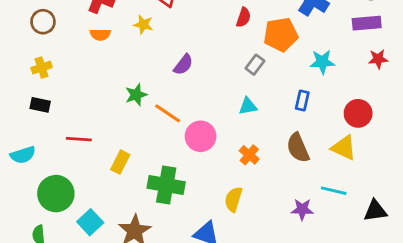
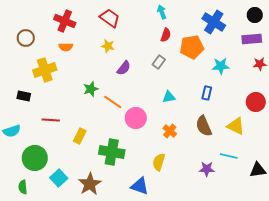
yellow star: (143, 25) -> (108, 46), moved
gray rectangle: (255, 65) -> (159, 62), moved
yellow cross: (42, 68) -> (45, 70), moved, size x1.6
red circle: (358, 113) -> (256, 102), moved

